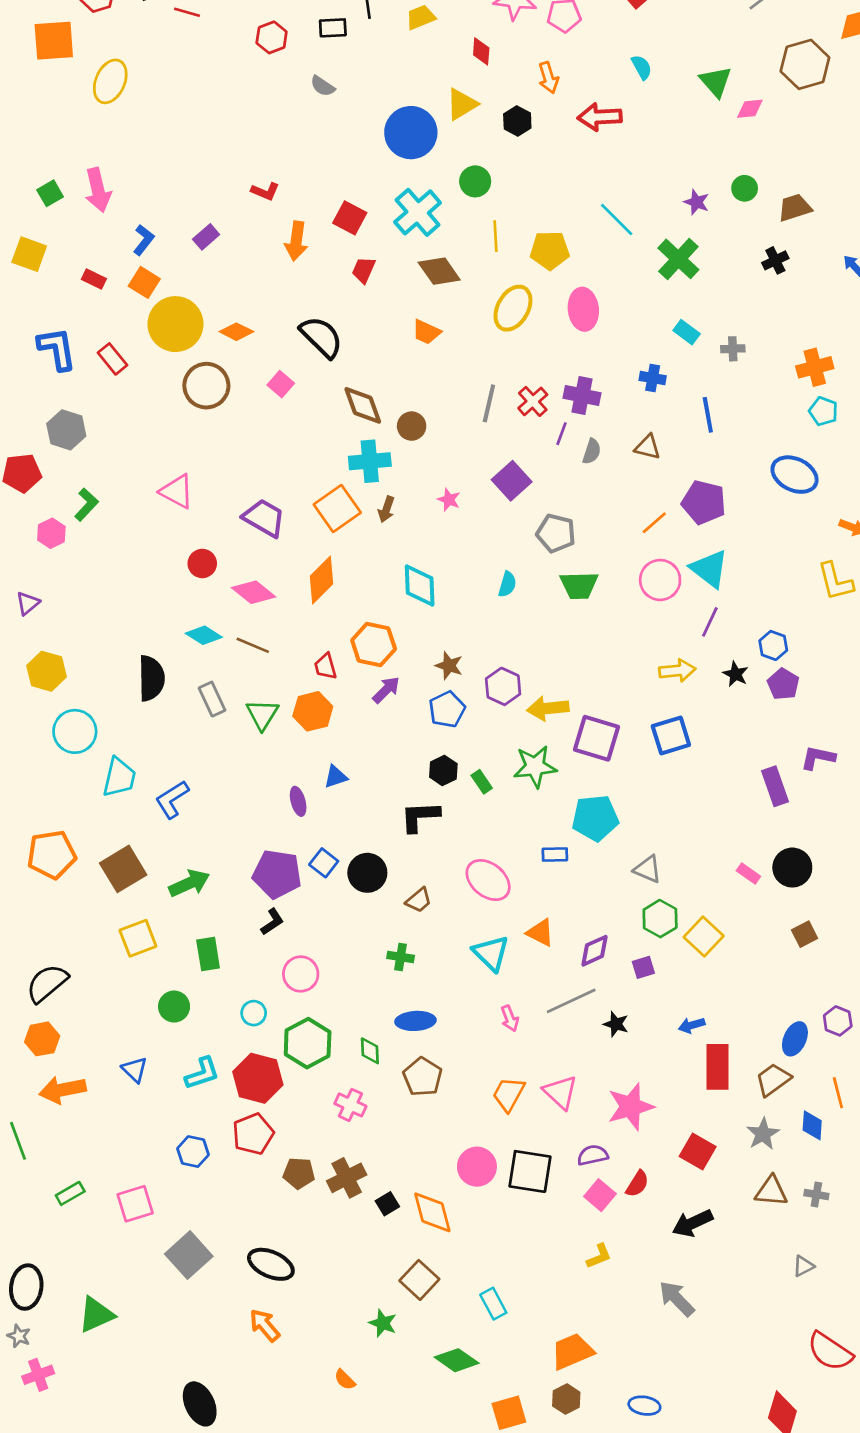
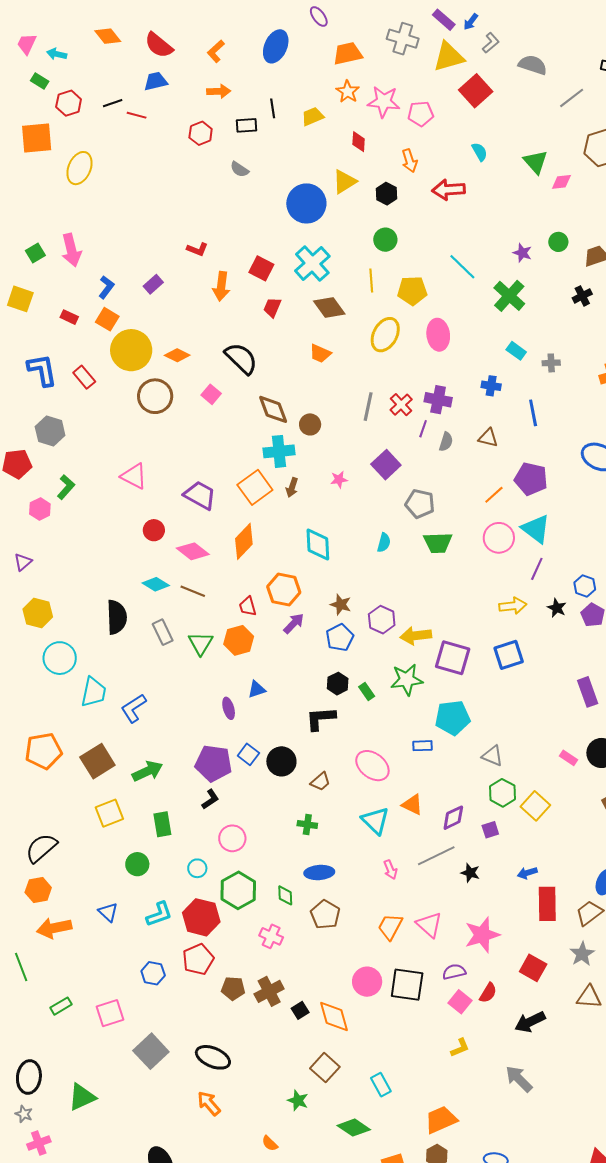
green circle: (475, 181) -> (385, 240), moved
pink star: (449, 500) -> (339, 480), turned -30

